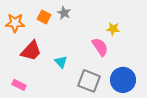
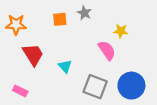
gray star: (64, 13) -> (84, 13), moved
orange square: (44, 17) -> (60, 19), moved, turned -32
red trapezoid: (31, 51) -> (33, 55), turned -75

